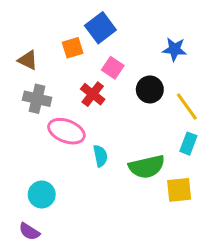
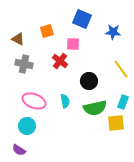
blue square: (100, 28) -> (82, 19), moved, turned -30
pink square: (113, 68) -> (73, 44), turned -32
black circle: (150, 89) -> (89, 81), moved
pink ellipse: (66, 131) -> (34, 101), moved
cyan rectangle: (188, 144) -> (123, 102), moved

